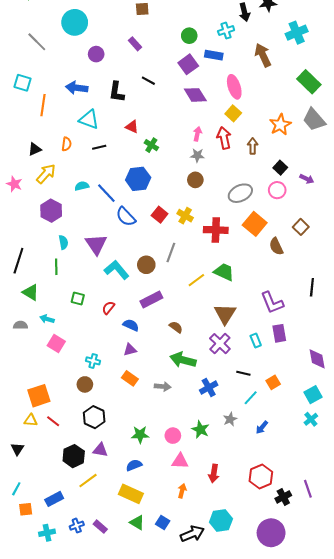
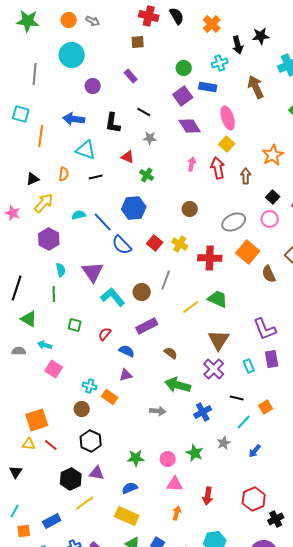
gray line: (37, 42) -> (35, 74), turned 50
gray star: (197, 155) -> (150, 138), moved
orange rectangle: (130, 378) -> (110, 397), moved

